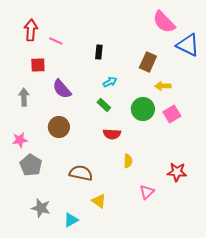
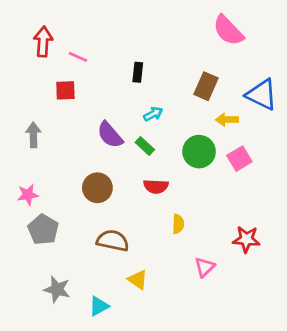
blue triangle: (188, 45) -> (262, 95), moved
red square: (38, 65) -> (65, 90), moved
purple semicircle: (62, 89) -> (110, 135), moved
brown circle: (59, 127) -> (97, 188), moved

